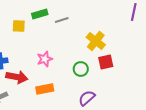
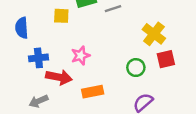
pink star: (45, 59) -> (81, 56), moved

